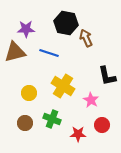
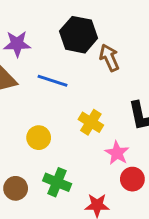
yellow cross: (63, 86) -> (91, 122), moved, size x0.7
yellow circle: (29, 93) -> (39, 138), moved
red circle: (102, 125) -> (132, 179), moved

